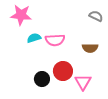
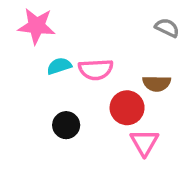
red circle: (63, 71) -> (127, 108), moved
black circle: (42, 79) -> (66, 125), moved

